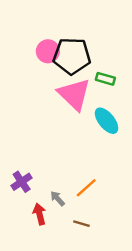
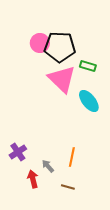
orange line: (86, 188) -> (72, 157), turned -36

